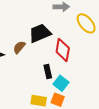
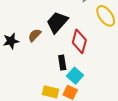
black trapezoid: (40, 33) -> (57, 22), turned -30

